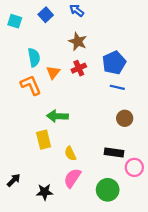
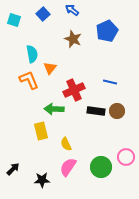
blue pentagon: (114, 63) -> (107, 31), moved
red cross: (79, 68) -> (74, 90), moved, size x1.5
black rectangle: (114, 152) -> (96, 111), moved
green circle: (108, 190) -> (101, 167), moved

